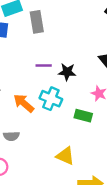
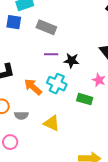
gray rectangle: (37, 22) -> (46, 27), moved, turned -60
yellow triangle: (65, 156) -> (52, 123), moved

